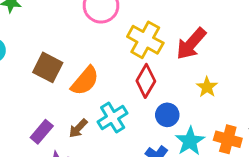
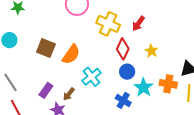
red arrow: (191, 44) -> (138, 24), size x0.7
red diamond: (146, 81) -> (123, 49), moved
brown arrow: (78, 128) -> (69, 94), moved

